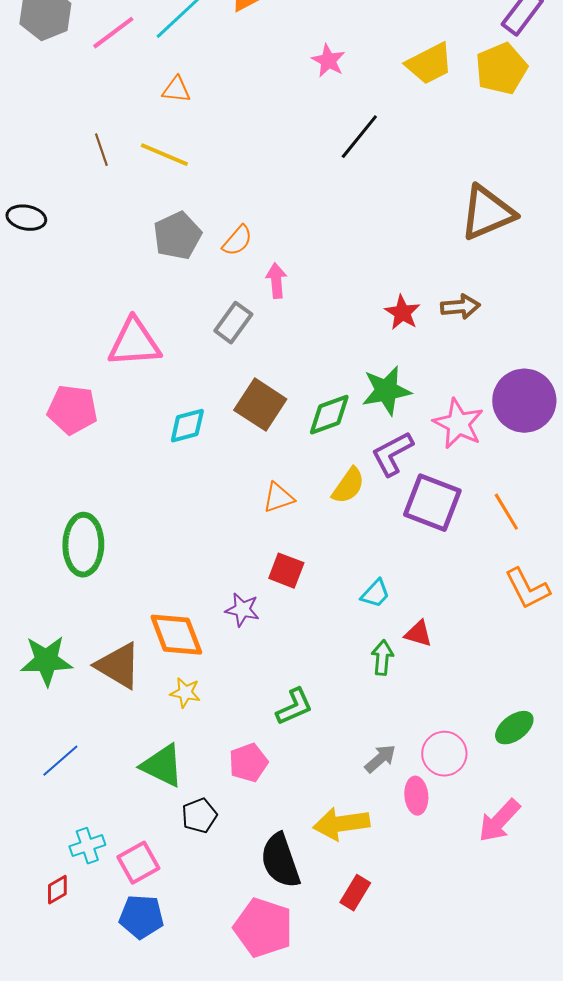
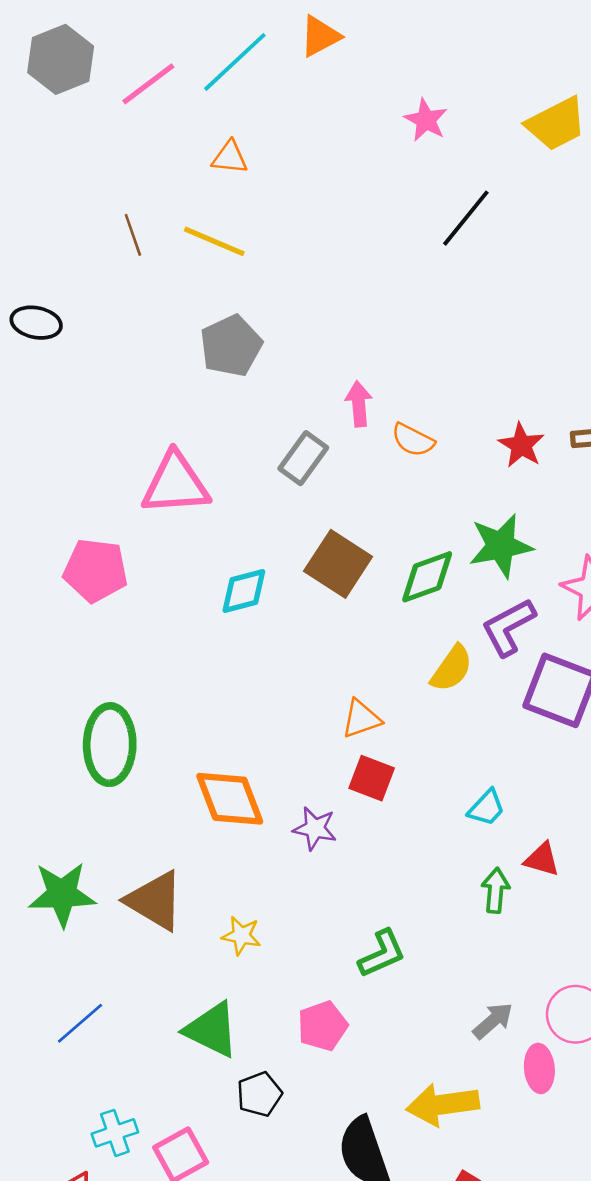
orange semicircle: (237, 241) -> (413, 440), moved, turned 76
orange triangle: (278, 498) -> (361, 719), moved
orange diamond: (176, 635) -> (230, 799), moved

